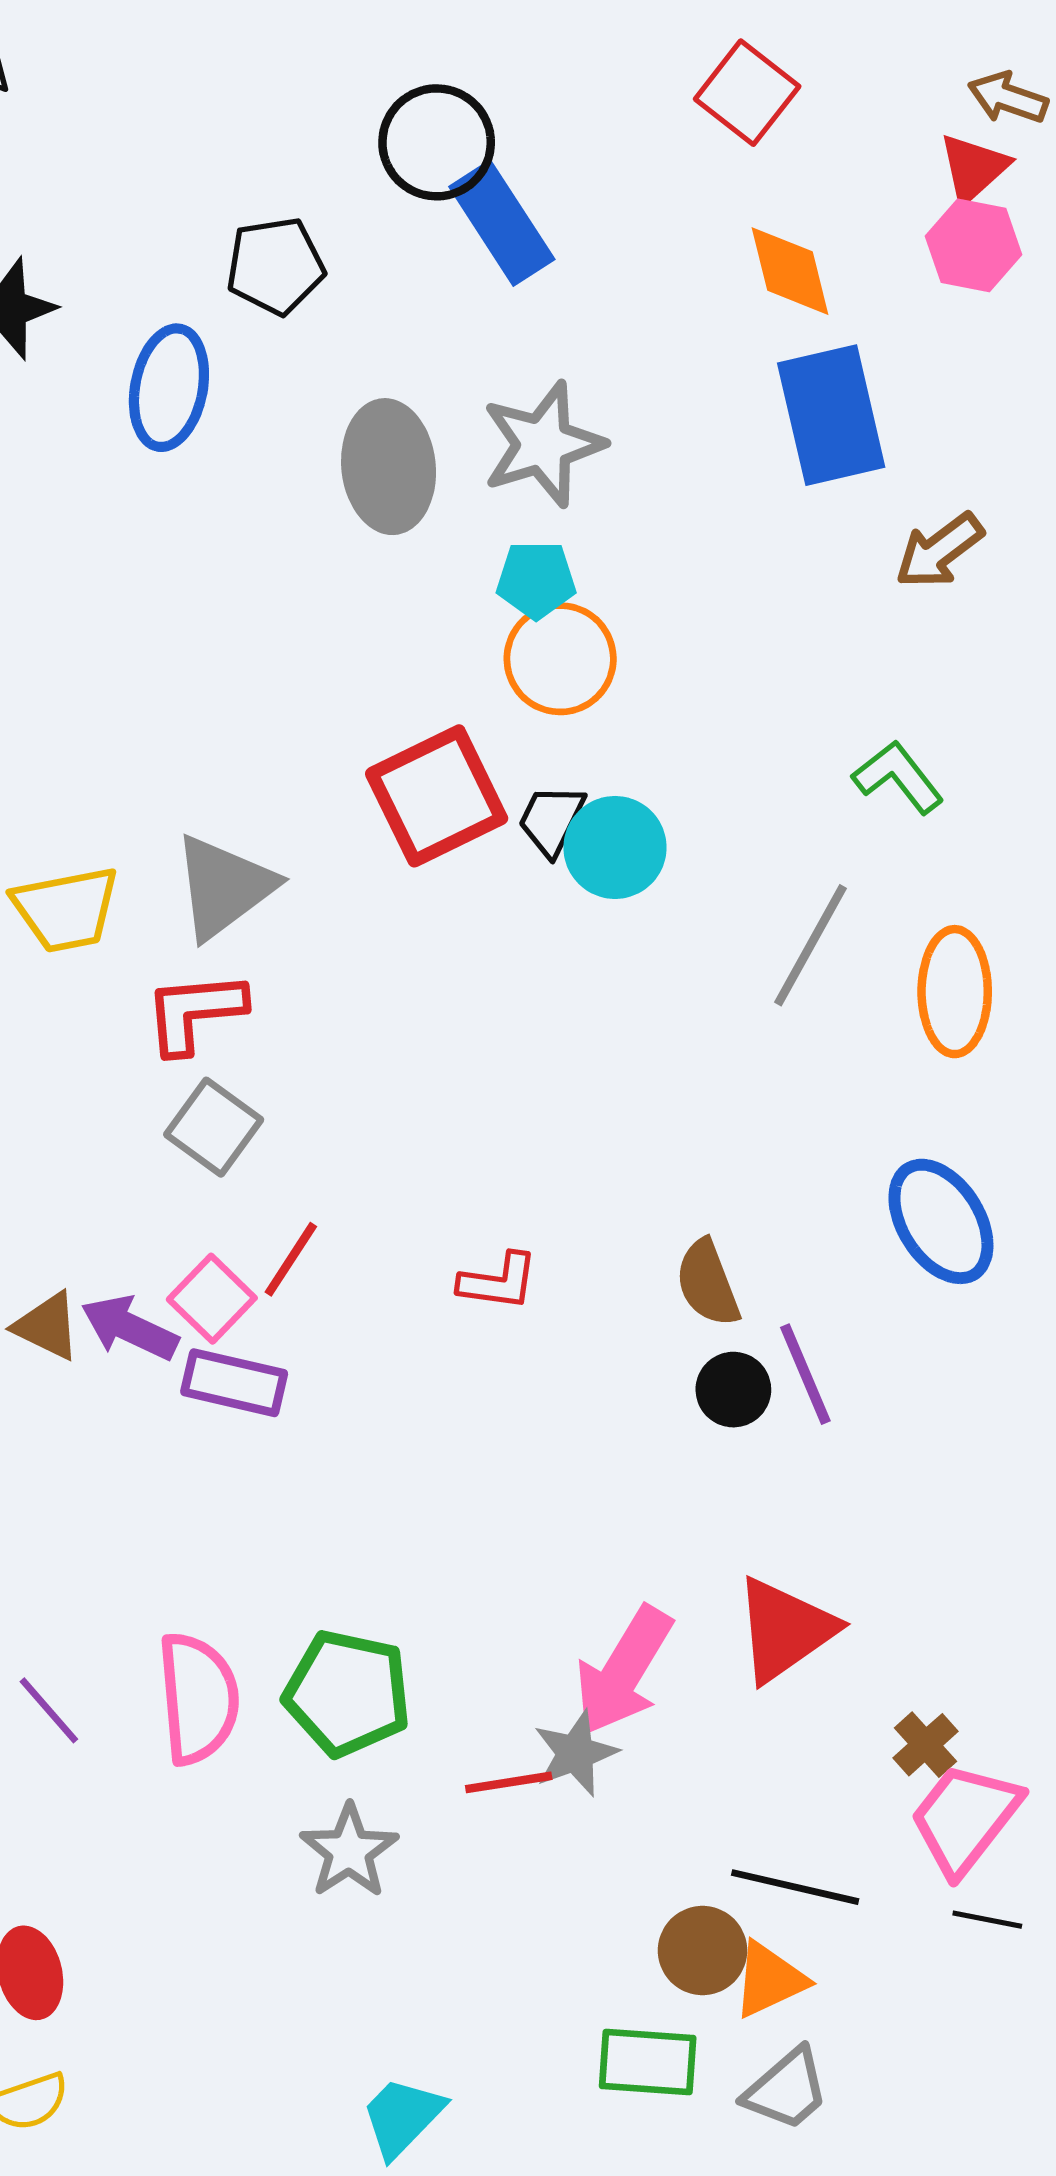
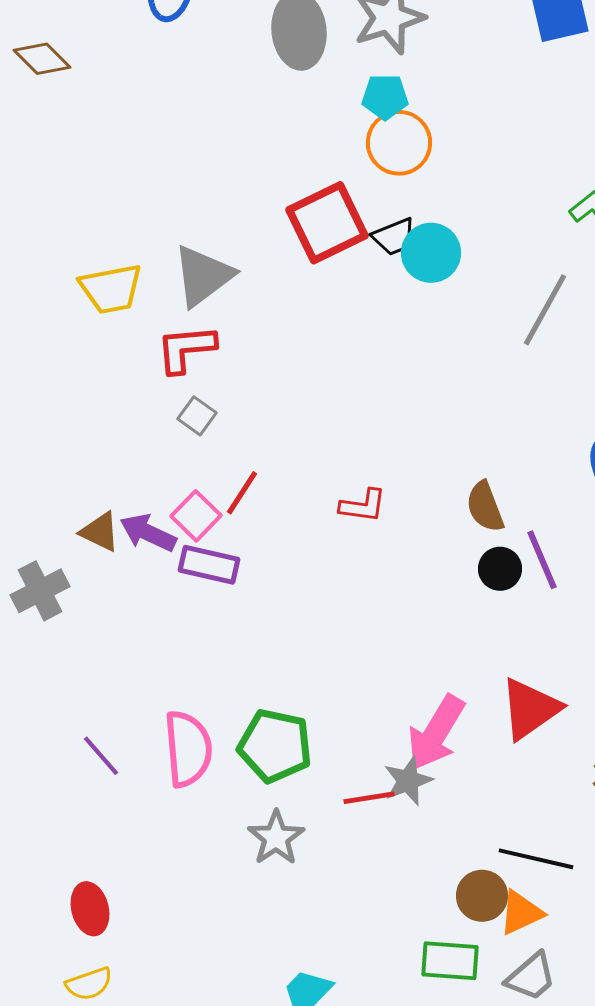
black trapezoid: (552, 820) -> (394, 237), turned -138
gray square: (214, 1127) -> (197, 416), size x0.7

